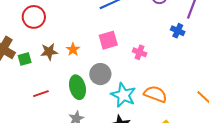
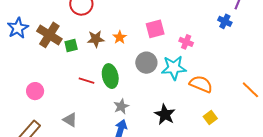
green ellipse: (77, 87) -> (110, 76), moved
red line: (41, 94) -> (86, 81), turned 35
cyan star: (123, 95) -> (174, 68), moved, turned -30

